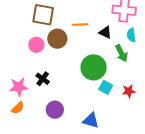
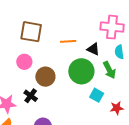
brown circle: (57, 39) -> (45, 77), moved
green circle: (94, 67) -> (81, 71), moved
cyan square: (106, 87) -> (97, 95), moved

